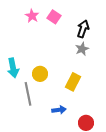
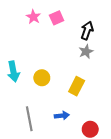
pink square: (54, 17) -> (57, 18), turned 32
gray line: (28, 94) -> (29, 119), moved

